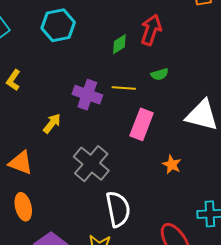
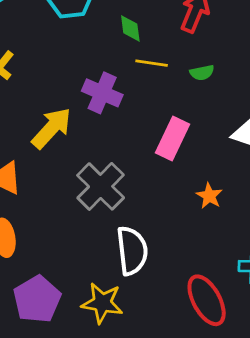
green diamond: (119, 44) -> (130, 28), moved, turned -70
yellow line: (124, 88) -> (152, 63), moved
yellow arrow: (52, 123) -> (52, 128), size x1.6

